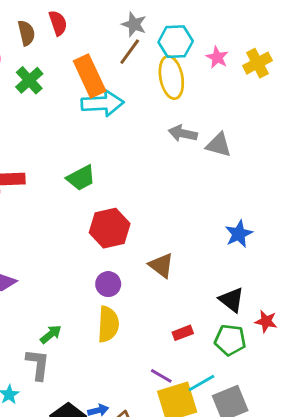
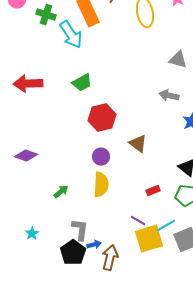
green cross: (29, 80) -> (46, 15), turned -30
cyan arrow: (102, 103) -> (71, 35), moved, turned 60
gray arrow: (183, 133) -> (169, 96), moved
gray L-shape: (38, 364) -> (80, 230), moved

